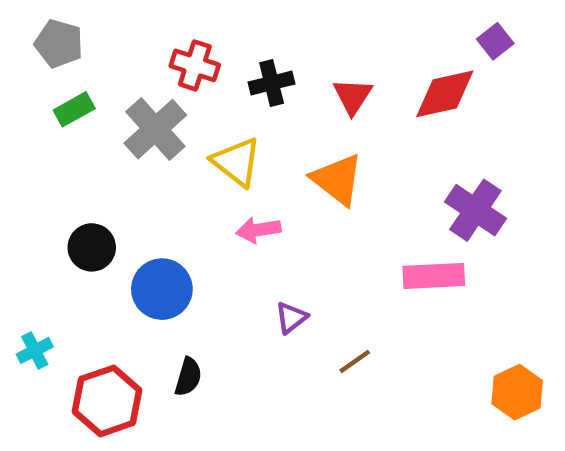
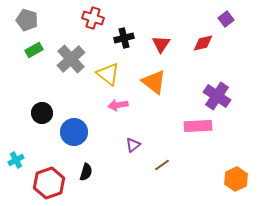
red cross: (195, 65) -> (93, 18), moved
red diamond: (445, 94) -> (203, 43), size x0.7

